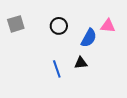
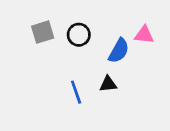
gray square: (16, 24) -> (43, 32), moved

